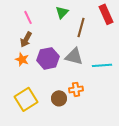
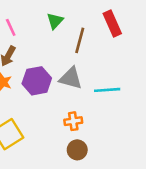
brown circle: (59, 98) -> (77, 150), moved

